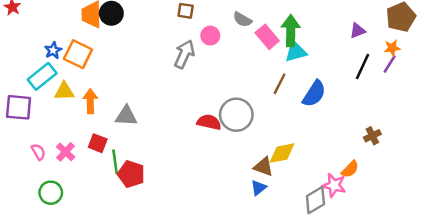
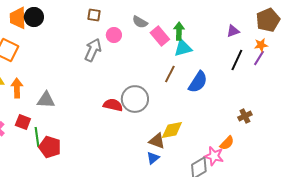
green arrow: (291, 31) -> (179, 31), size x0.7

